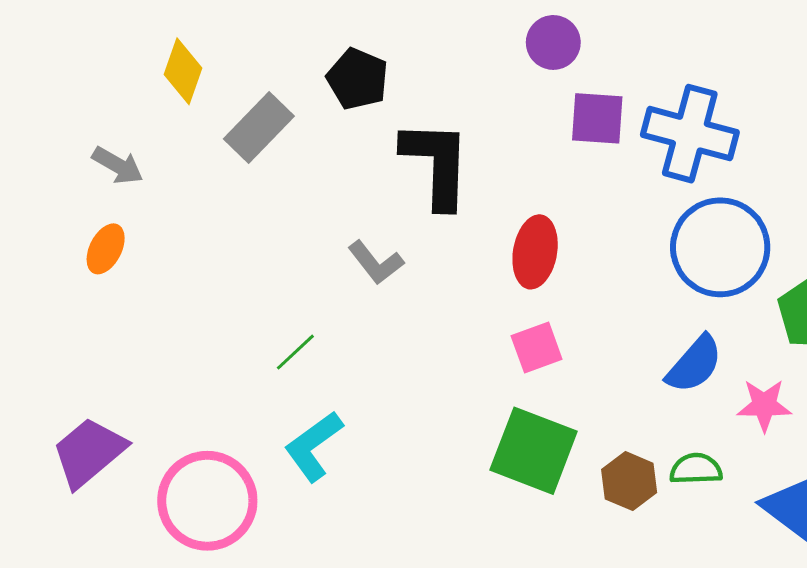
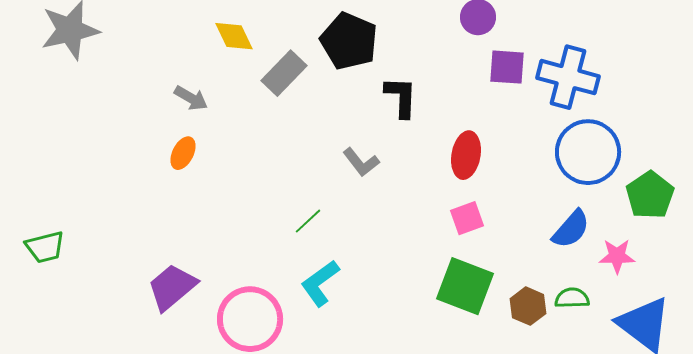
yellow diamond: (183, 71) -> (234, 36), turned -45
black pentagon: (358, 79) -> (349, 41), size x1.4
black L-shape: (436, 164) -> (401, 97), size x0.7

